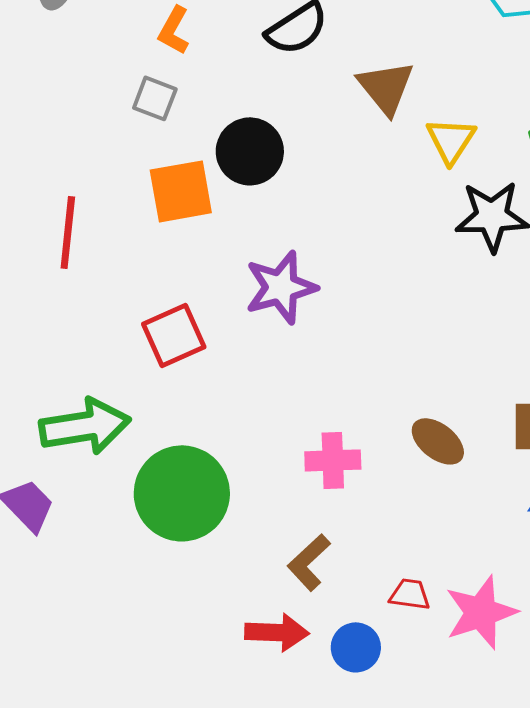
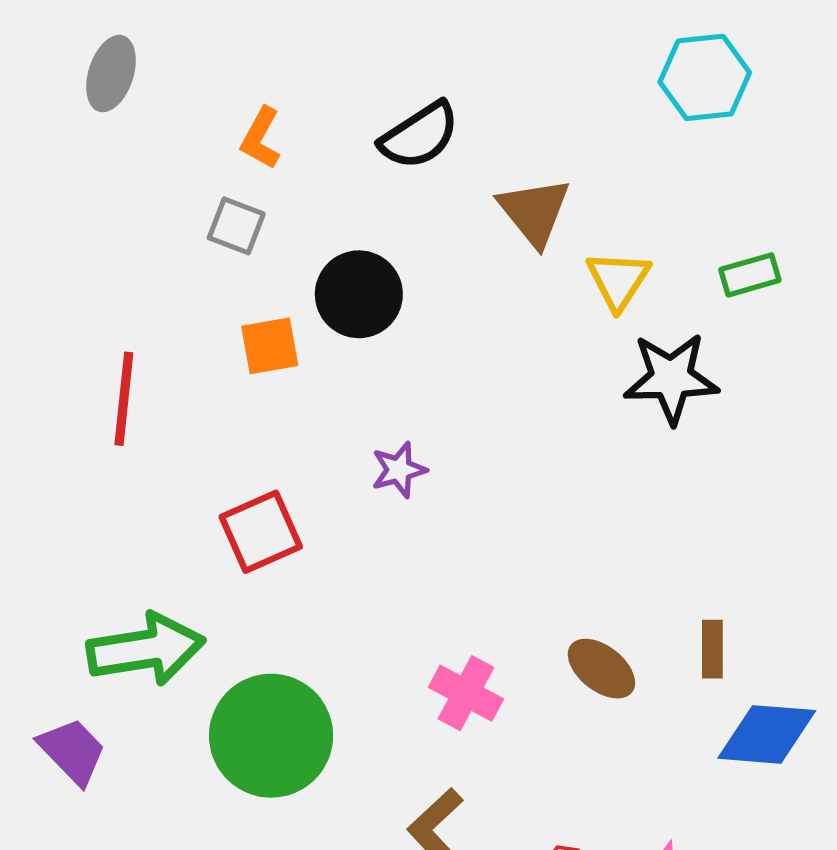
orange square: (181, 191) -> (270, 346), size x0.7
purple star: (281, 287) -> (399, 470), size x0.6
pink cross: (333, 460) -> (466, 693), turned 30

